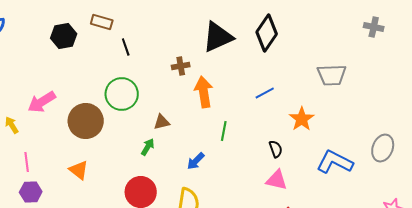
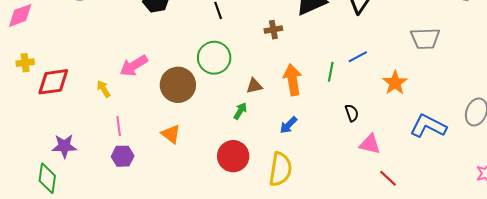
orange arrow: (204, 92) -> (292, 80), moved
green line: (224, 131) -> (331, 72), moved
black semicircle: (276, 149) -> (352, 113), moved

